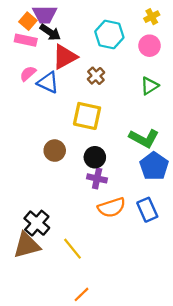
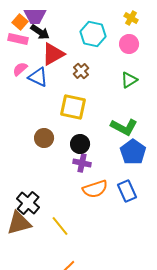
yellow cross: (152, 17) -> (131, 18), turned -32

